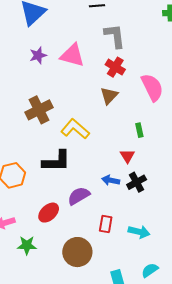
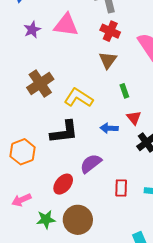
green rectangle: (139, 130) -> (124, 91), moved
blue arrow: (111, 180) -> (109, 128), moved
brown circle: (77, 252) -> (78, 220), moved

